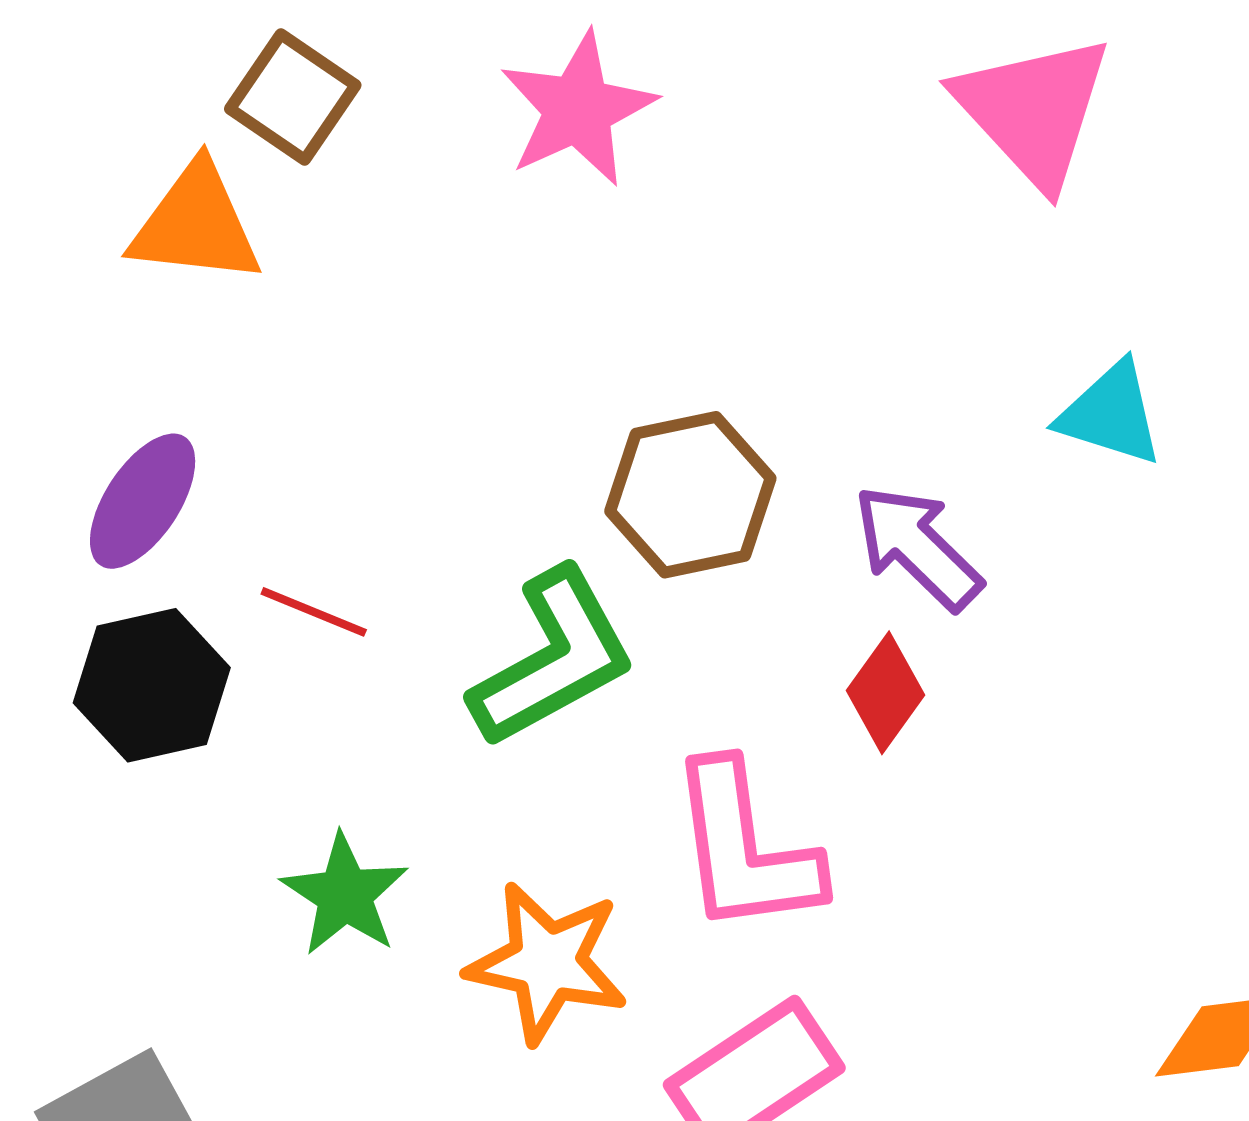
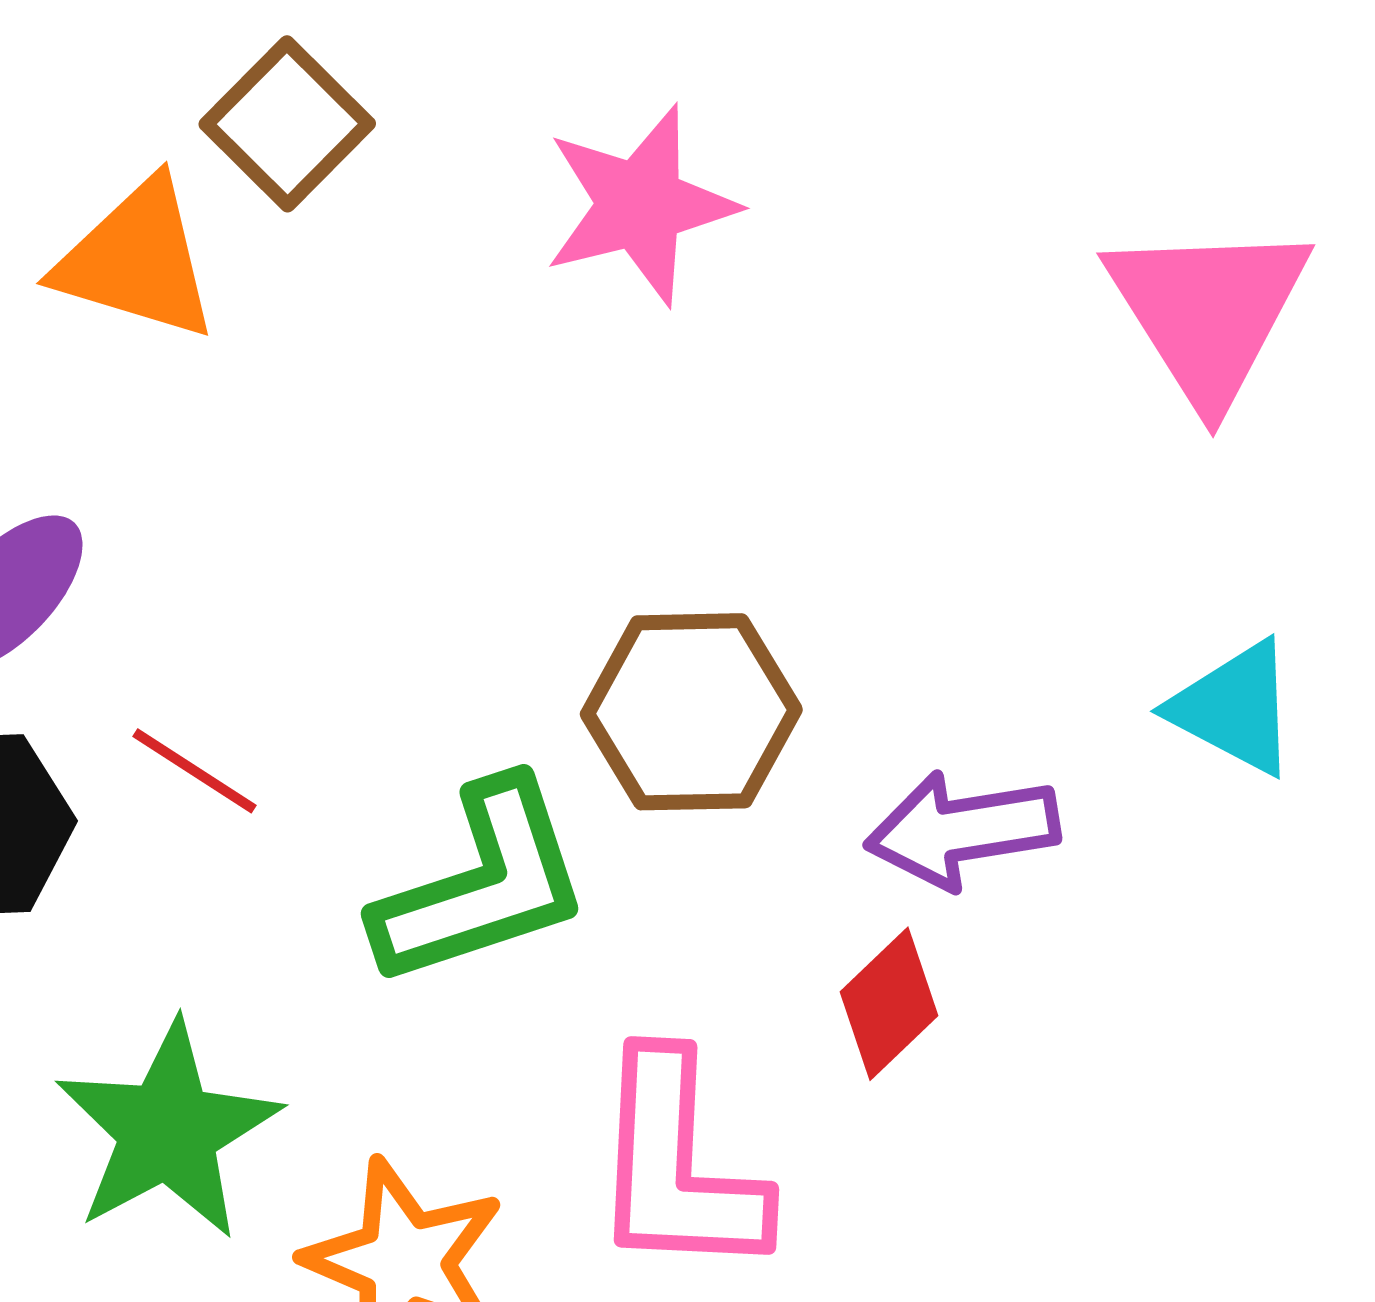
purple arrow: (917, 547) -> (962, 830), turned -64
green star: (345, 895) -> (168, 1131), size x1.4

